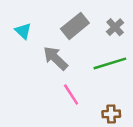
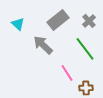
green line: (110, 63) -> (85, 49), turned 70
pink line: (71, 94) -> (67, 73), moved

